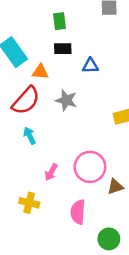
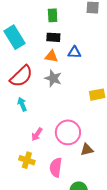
orange triangle: (40, 72) -> (51, 56), moved
yellow cross: (29, 203) -> (27, 160), moved

